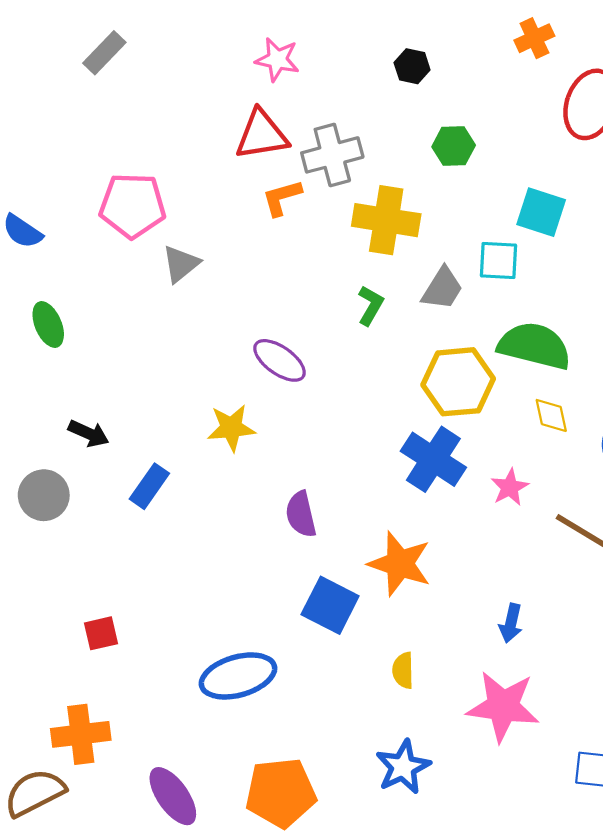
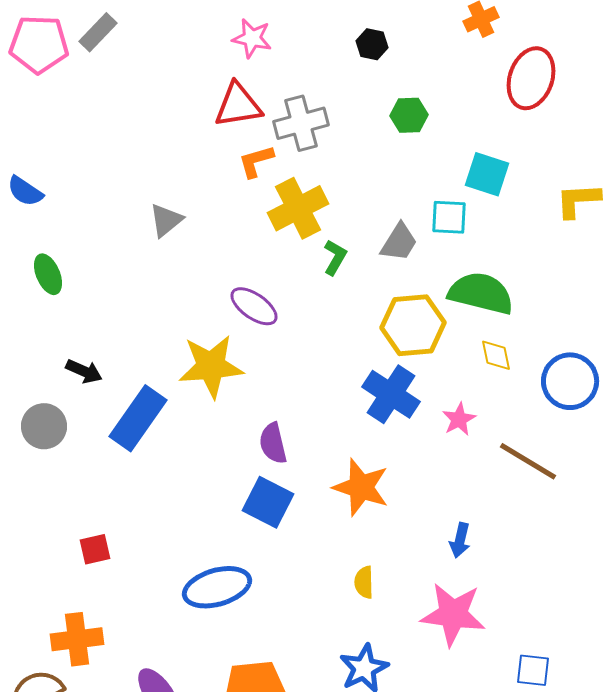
pink pentagon: (132, 205) -> (39, 44), moved
yellow cross: (386, 220) -> (298, 208), moved, turned -36
yellow star: (231, 428) -> (211, 366), size x1.5
blue rectangle: (149, 486) -> (138, 418), size x1.6
blue square: (330, 605) -> (268, 502), moved

